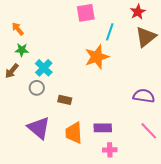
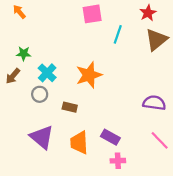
orange arrow: (18, 29) -> (19, 12), moved
orange star: (97, 57) -> (89, 75), moved
purple rectangle: (103, 128) -> (110, 137), turned 30

